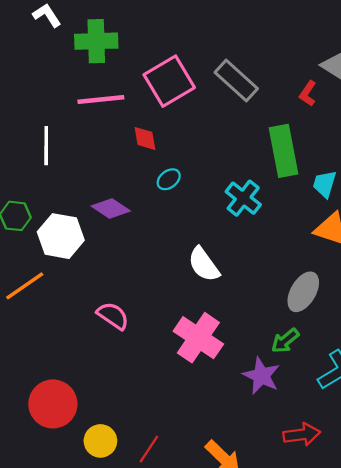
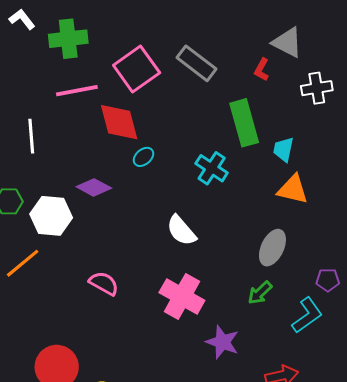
red diamond: (145, 138) -> (119, 122), size x1.8
purple star: (261, 376) -> (222, 342), moved

